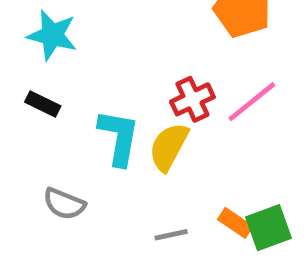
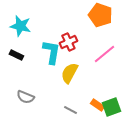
red cross: (192, 99) -> (68, 42), moved
cyan L-shape: (119, 137) -> (51, 52), moved
gray line: (171, 235) -> (70, 110), turned 40

